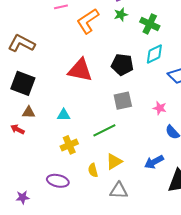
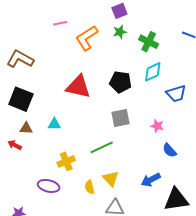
cyan triangle: (64, 115) -> (54, 124), moved
yellow triangle: (114, 161) -> (111, 179), turned -42
purple ellipse: (58, 181) -> (49, 186), moved

